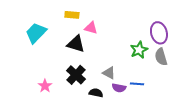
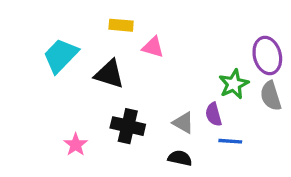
black triangle: (76, 44) -> (109, 74), moved
black cross: (76, 75) -> (128, 126), turned -30
purple semicircle: (119, 88) -> (214, 114), moved, turned 64
black semicircle: (96, 93) -> (180, 158), moved

